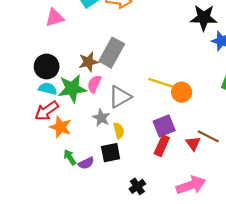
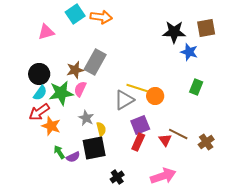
cyan semicircle: (48, 89) -> (40, 93), turned 112
gray triangle: (120, 97) -> (124, 100), moved
black square: (111, 153) -> (94, 148), size x1.4

